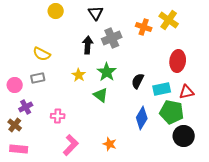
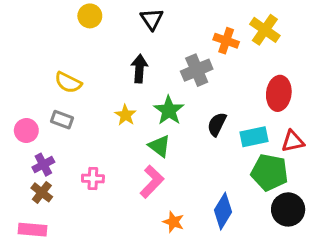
gray cross: (112, 38) -> (197, 70), moved
gray rectangle: (38, 78) -> (62, 120), turned 32
blue diamond: (142, 118) -> (223, 211), moved
brown cross: (15, 125) -> (42, 192), moved
pink L-shape: (71, 145) -> (152, 182), moved

